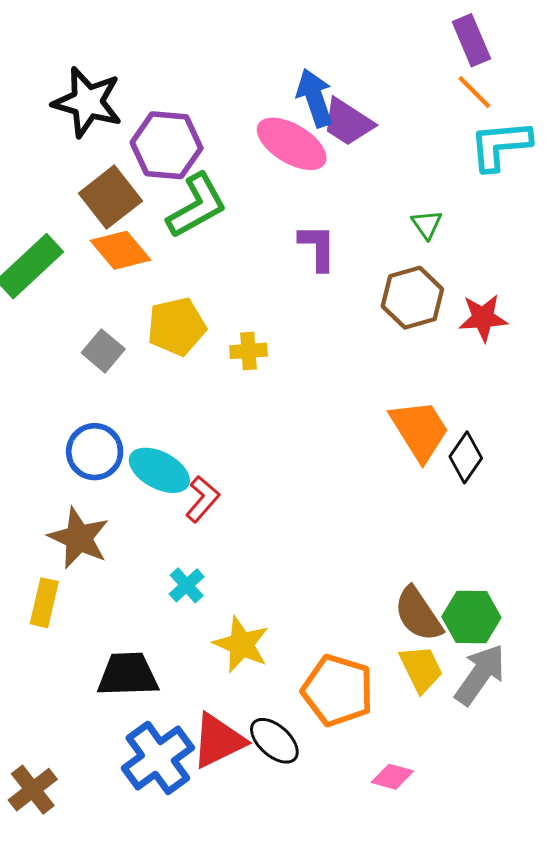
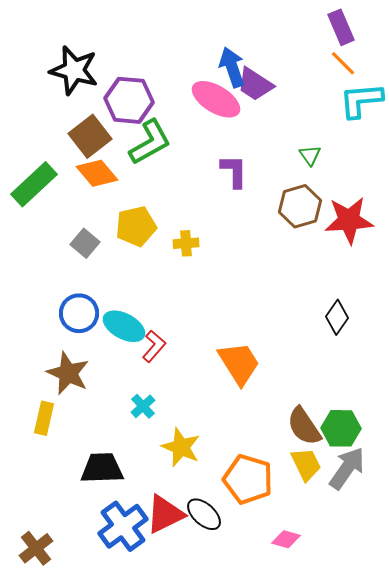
red star: (483, 318) -> (349, 220), size x1.4
orange trapezoid: (420, 430) -> (239, 363), moved

